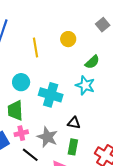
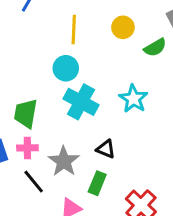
green semicircle: (92, 62) -> (155, 47), moved
cyan circle: (21, 82) -> (66, 68), moved

